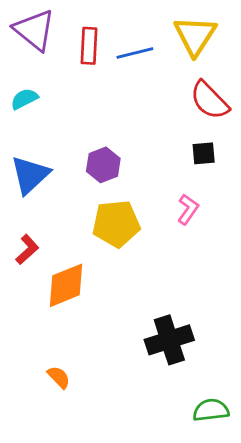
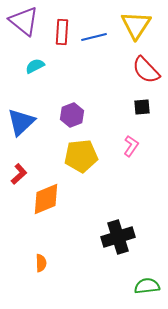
cyan semicircle: (24, 99) -> (35, 66), moved
orange semicircle: (59, 377) -> (41, 263), turned 42

